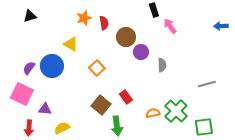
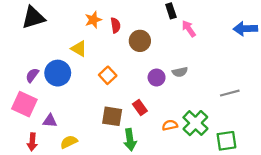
black triangle: (30, 16) -> (33, 18), size x1.6
blue arrow: (221, 26) -> (245, 29), size x1.5
purple circle: (141, 52) -> (157, 78), moved
gray semicircle: (162, 65) -> (180, 72), turned 80
brown square: (101, 105) -> (112, 116), turned -30

